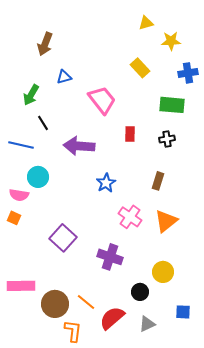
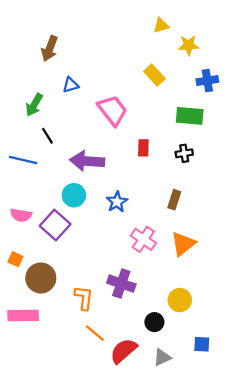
cyan circle: (38, 177) -> (74, 195), moved
orange square: (14, 218) -> (15, 259), moved
purple square: (63, 238) -> (55, 225), moved
brown circle: (55, 304) -> (41, 278), moved
orange L-shape: (73, 331) -> (84, 298), moved

